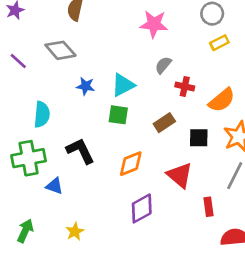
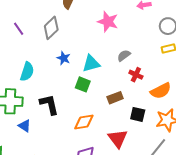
pink star: (154, 24) -> (108, 22), moved
gray diamond: (60, 50) -> (51, 28), turned 75

